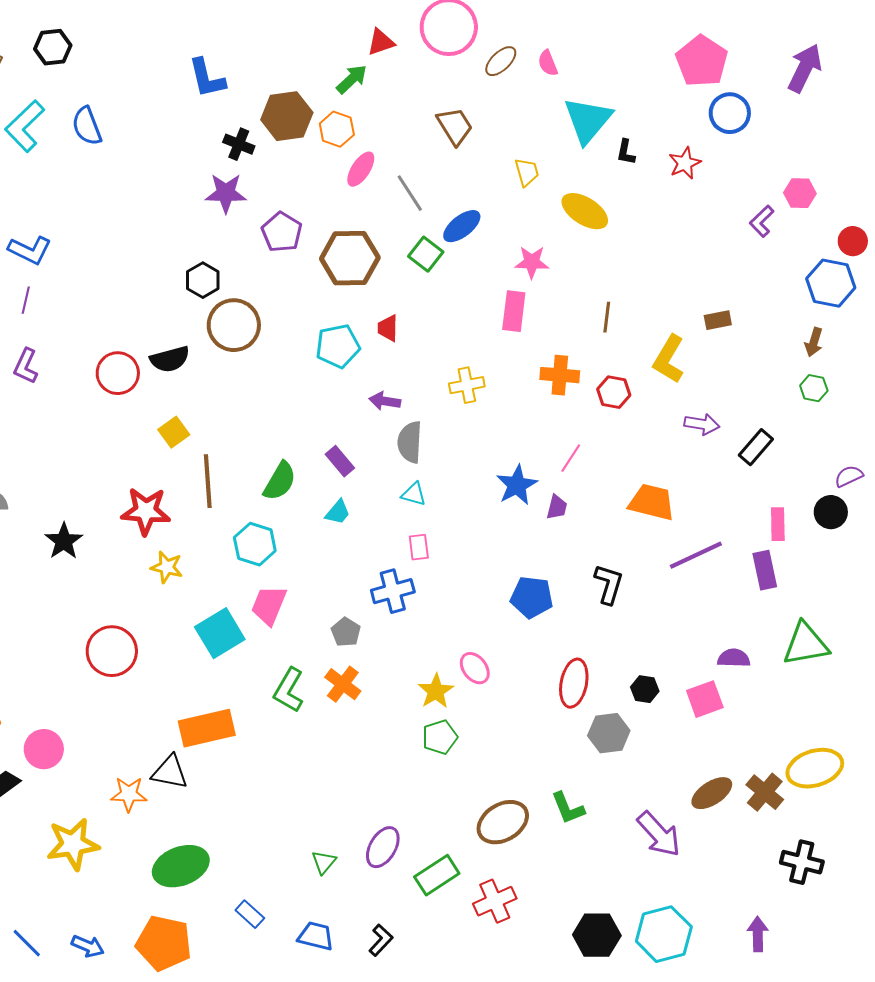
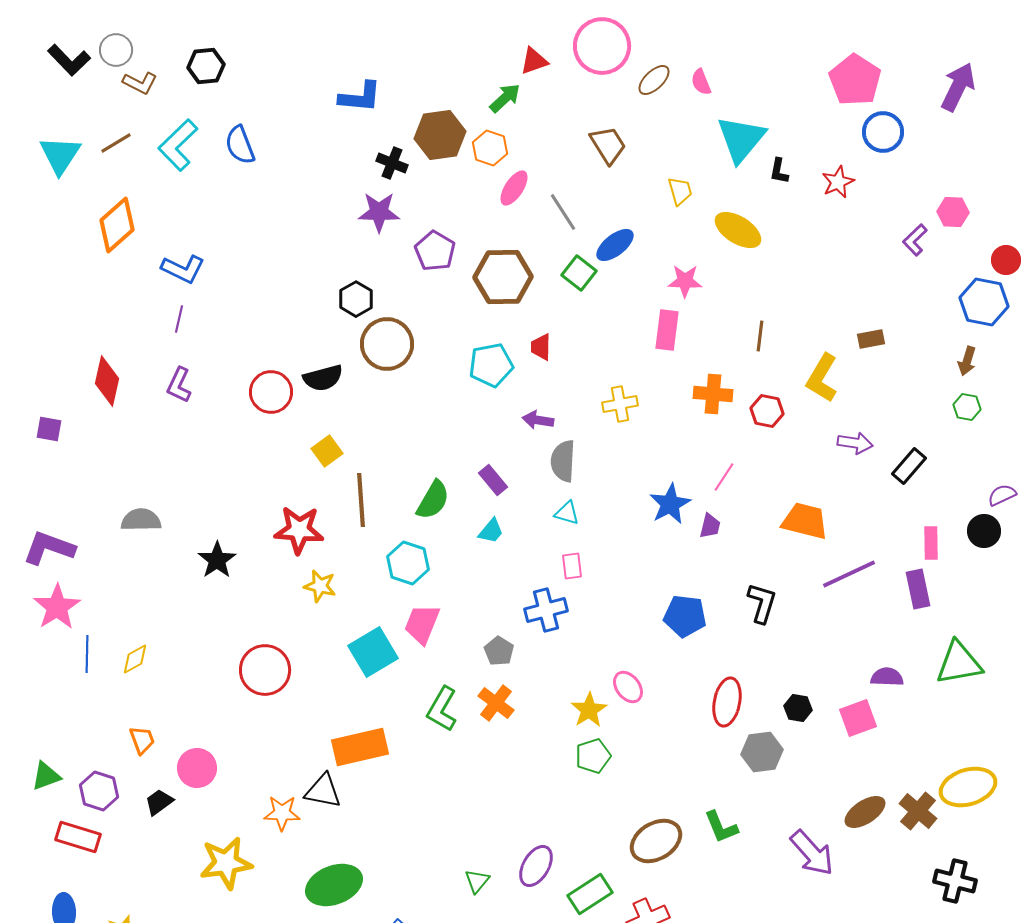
blue L-shape: (207, 78) -> (360, 97), turned -72

